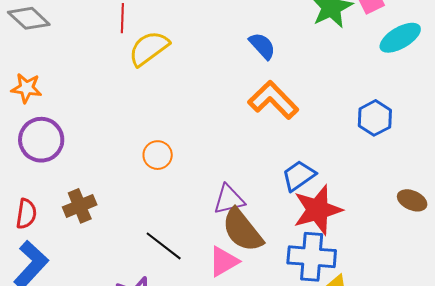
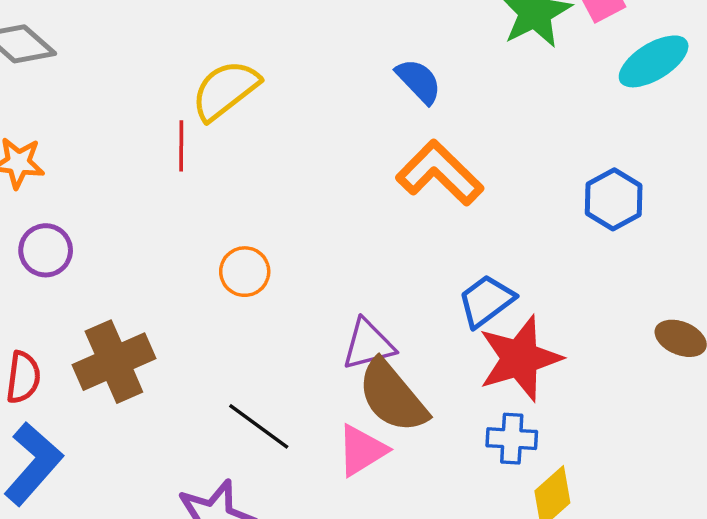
red line: (122, 18) -> (181, 146), moved
purple circle: (41, 140) -> (46, 250), size x0.7
brown cross: (80, 206) -> (114, 362), size x1.4
blue cross: (312, 257) -> (512, 439), size x0.6

